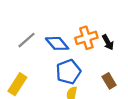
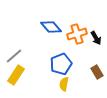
gray line: (26, 40) -> (14, 56), moved
blue diamond: (57, 43) -> (51, 27), moved

